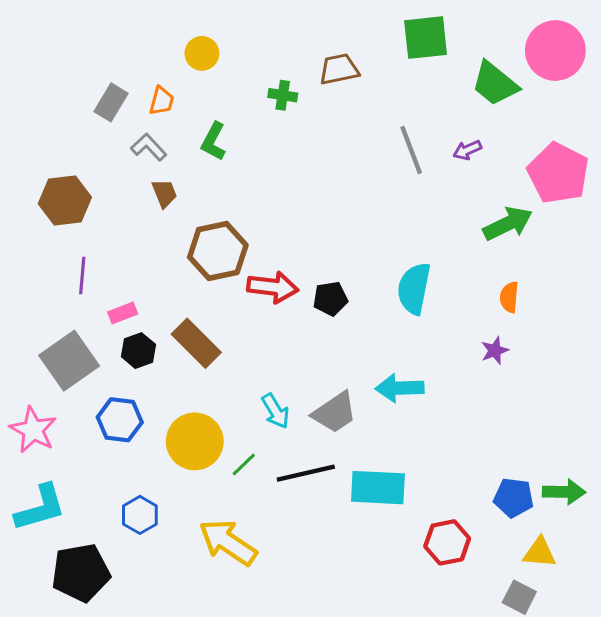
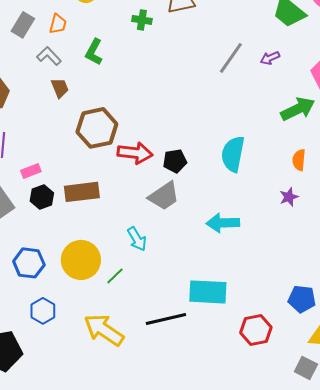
gray line: (411, 150) -> (231, 58), turned 56
brown rectangle: (196, 343) -> (82, 192), turned -52
gray trapezoid: (335, 413) -> (164, 196), moved
blue hexagon: (120, 420) -> (29, 263), moved
black line: (306, 473) -> (166, 319), moved

